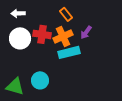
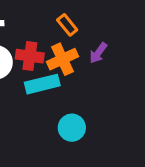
cyan rectangle: (69, 52) -> (42, 84), moved
cyan circle: (40, 80) -> (72, 128), moved

